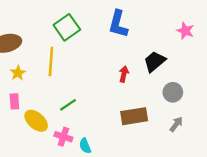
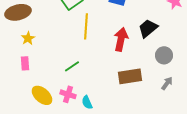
yellow line: (51, 62) -> (86, 26), moved
red arrow: (124, 74) -> (121, 39), size x1.6
yellow ellipse: (36, 121) -> (42, 95), moved

